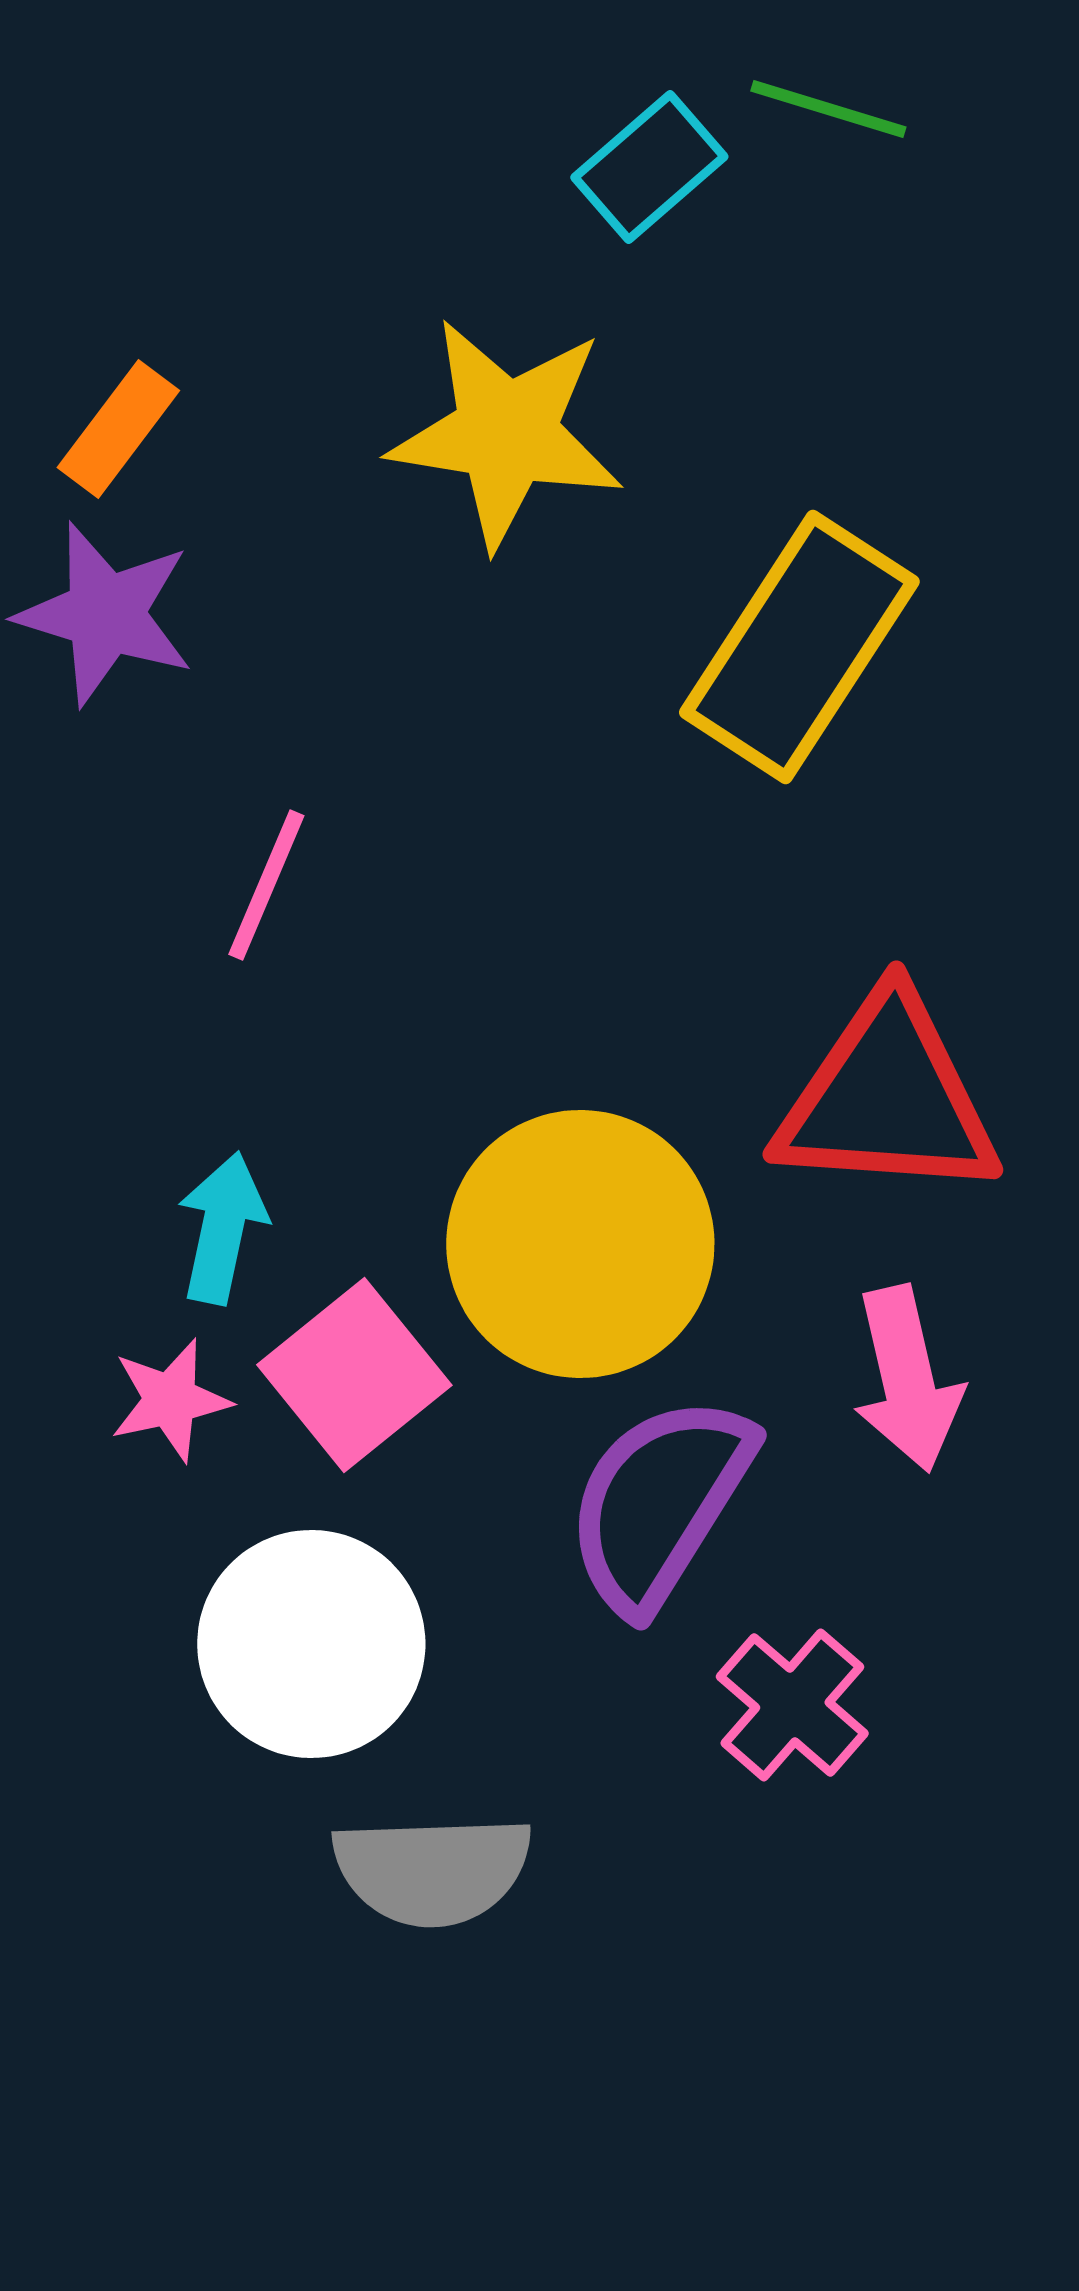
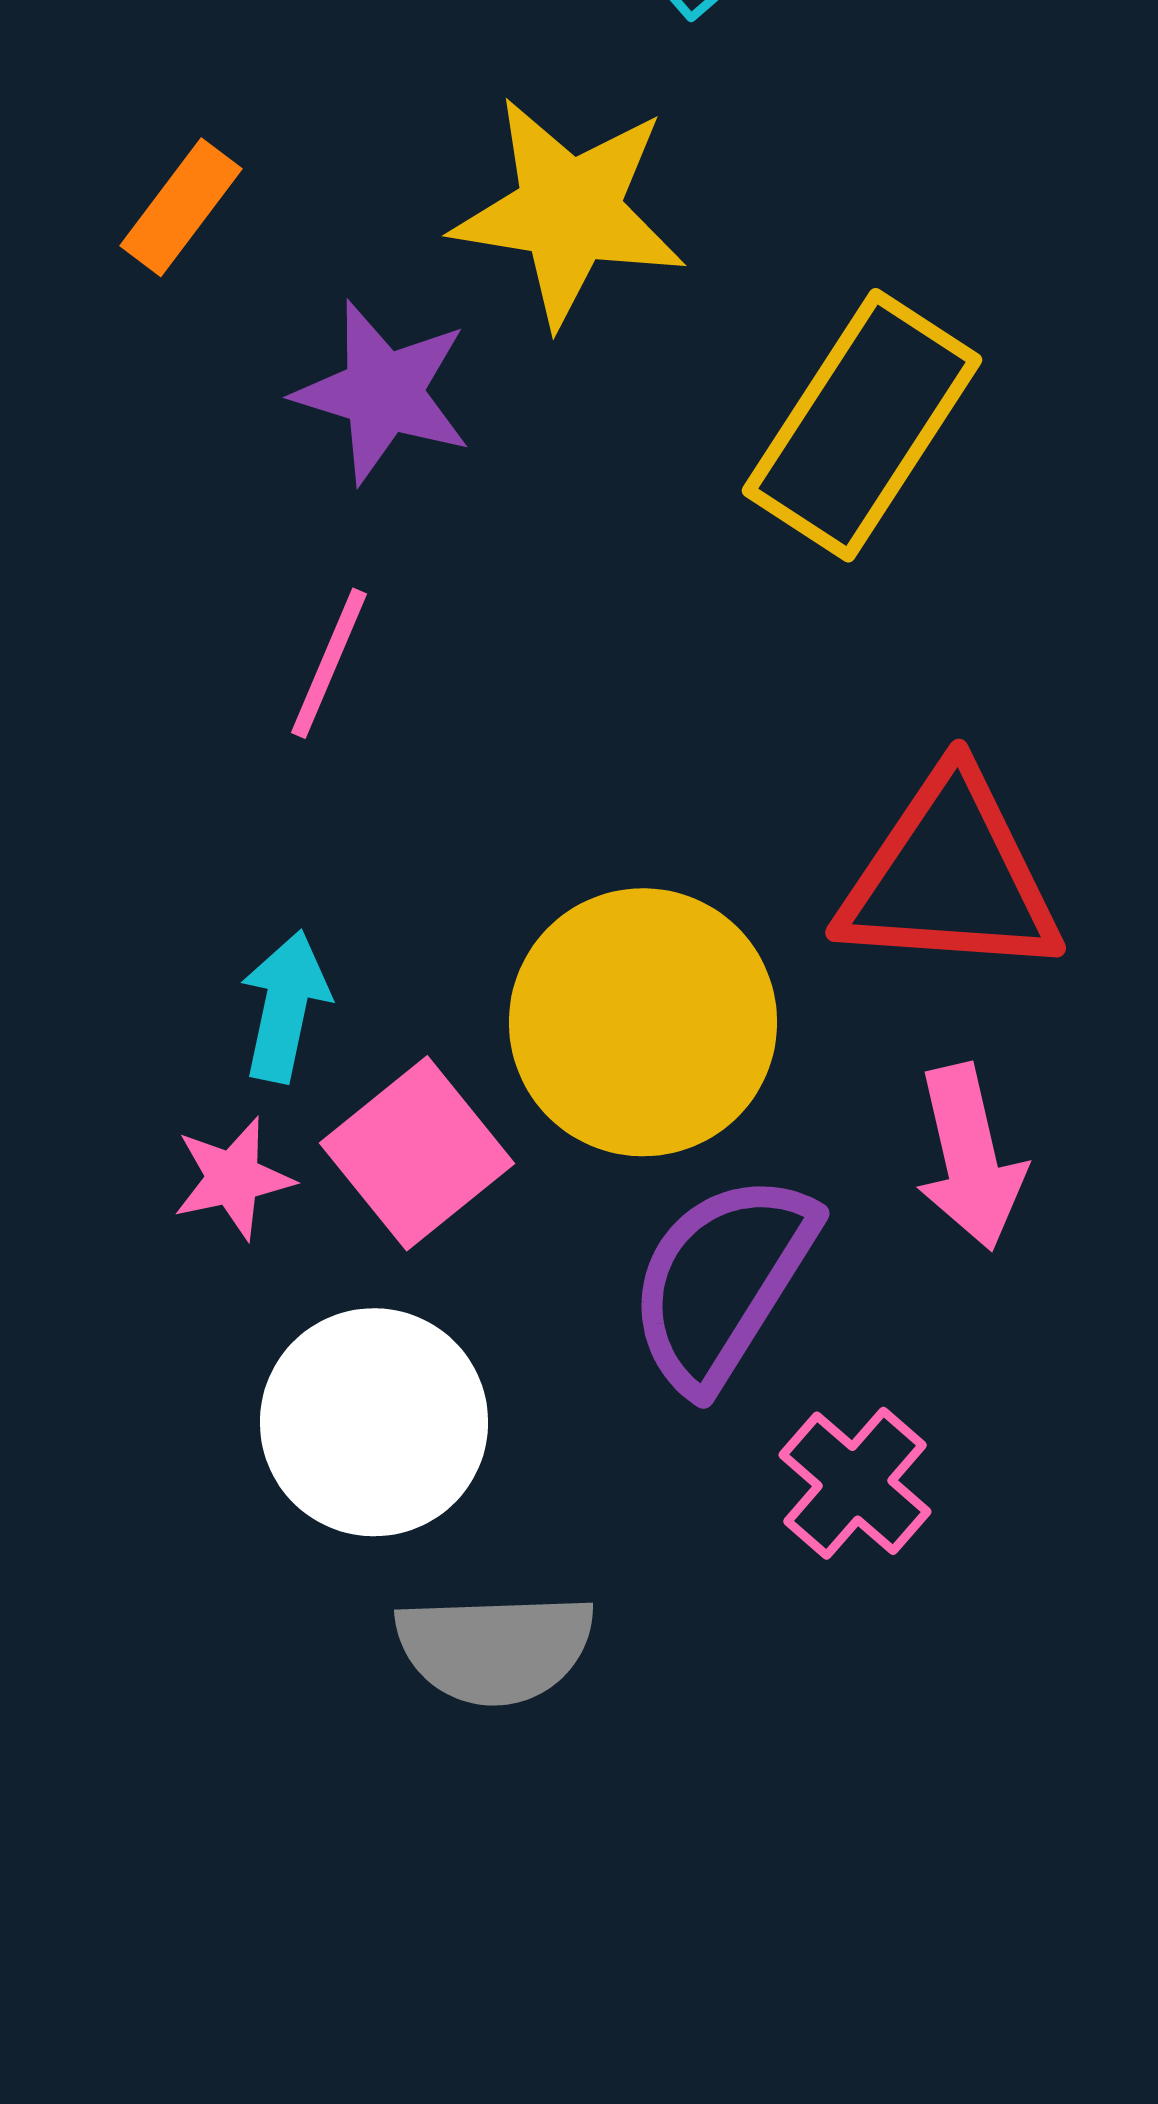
purple star: (105, 614) -> (383, 392), moved

